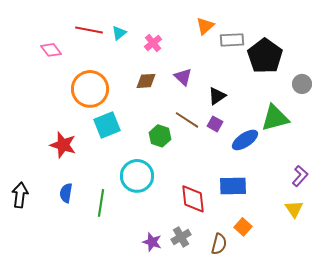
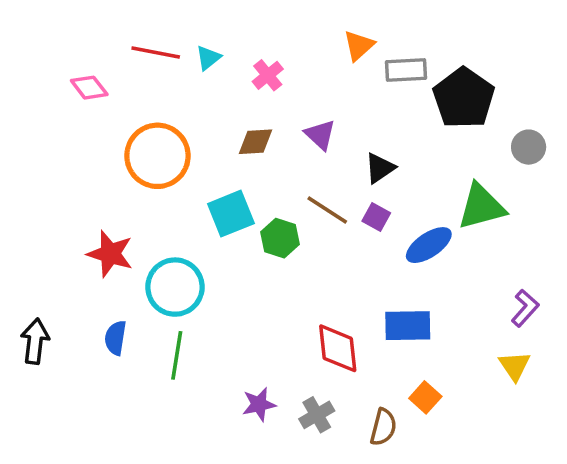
cyan square: (107, 125) -> (231, 214), moved
cyan circle: (137, 176) -> (175, 287), moved
purple star: (152, 242) -> (259, 404), moved, turned -30

